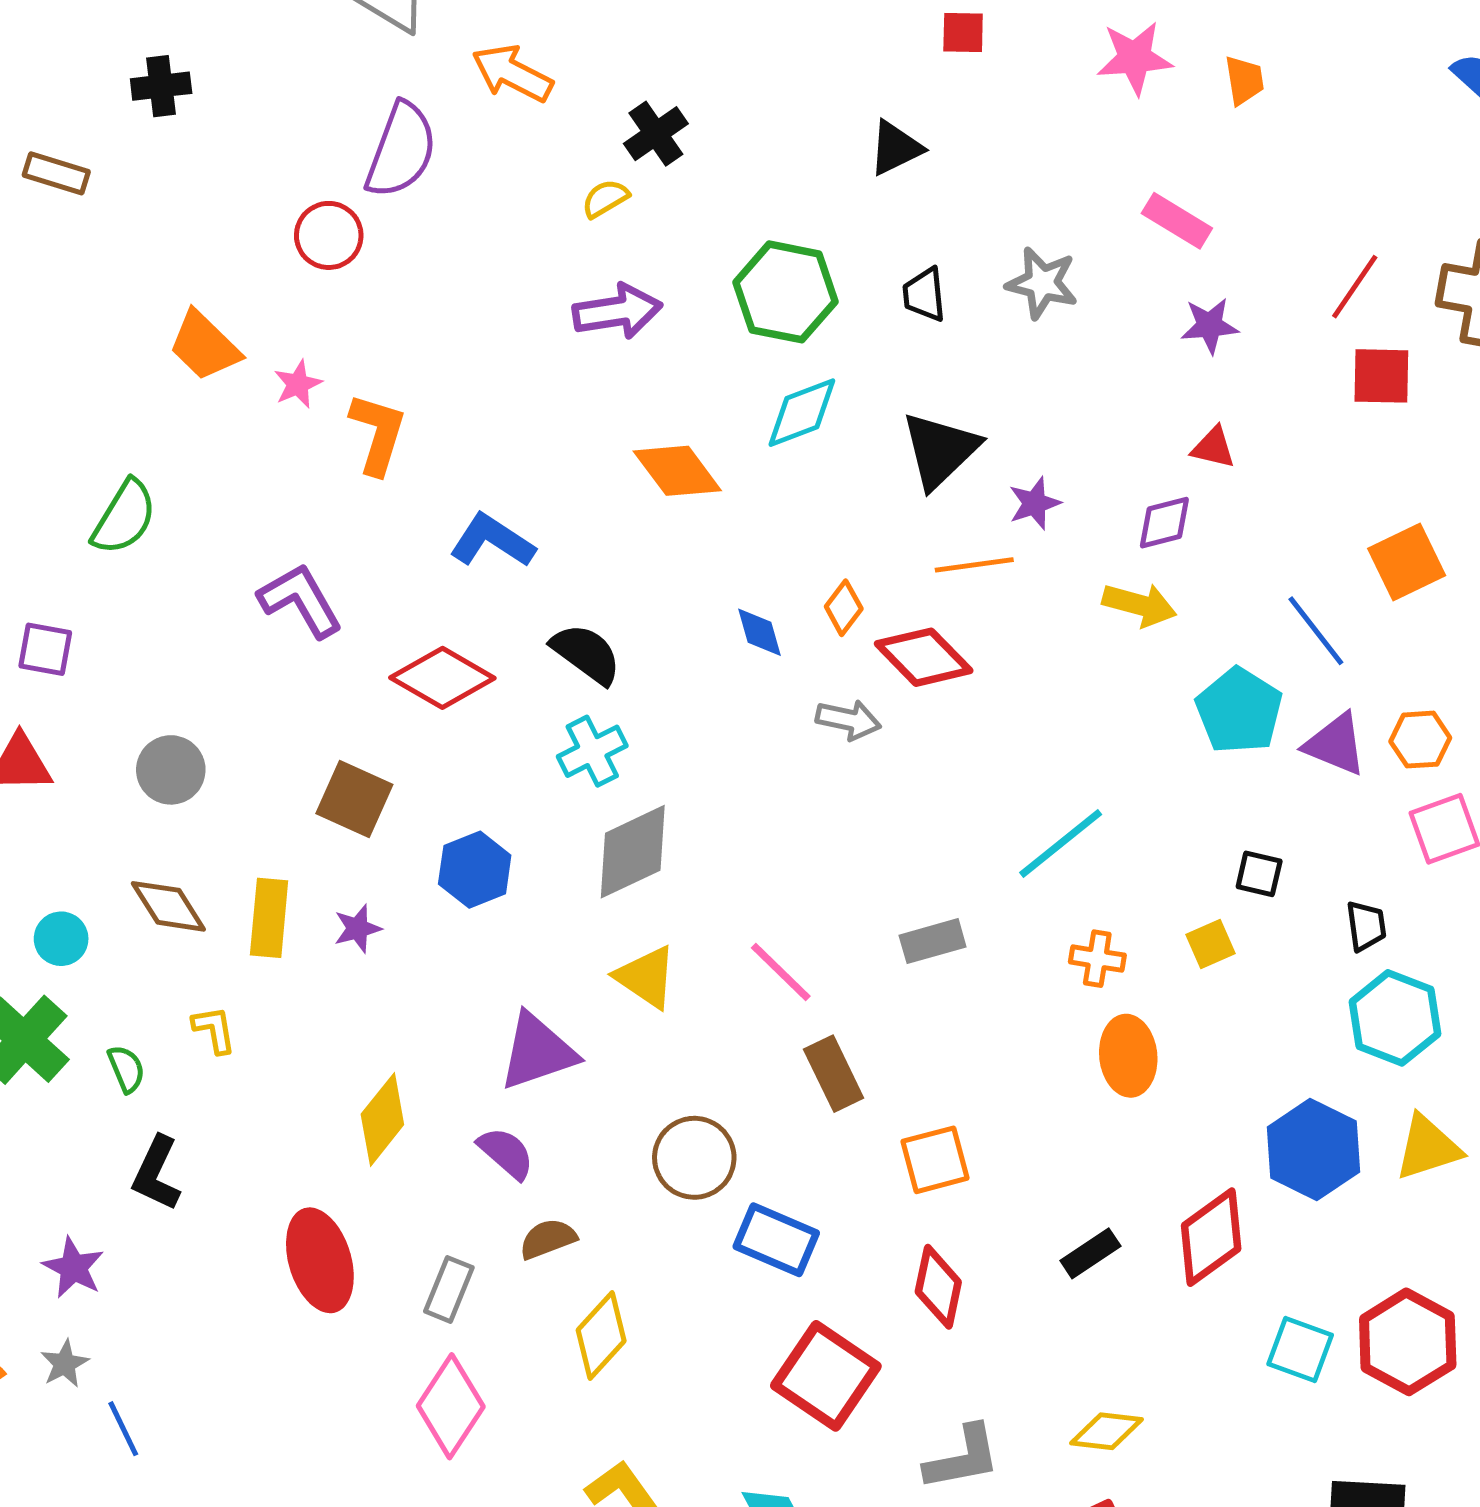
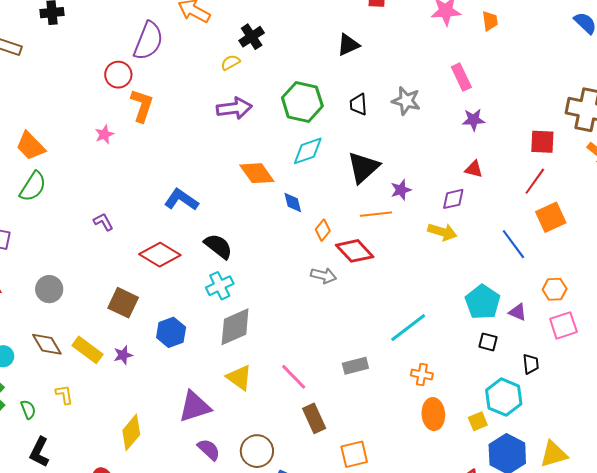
pink rectangle: (1177, 221) -> (461, 77), turned 32
red line: (1355, 287) -> (535, 181), moved
orange trapezoid: (204, 346) -> (31, 146), moved
orange L-shape: (378, 434) -> (142, 106), moved
purple L-shape: (300, 600) -> (103, 222), size x0.6
blue diamond: (760, 632) -> (293, 203), moved
cyan pentagon: (1239, 711) -> (483, 302), moved
purple triangle: (1335, 744) -> (518, 312), moved, size x0.7
yellow rectangle: (269, 918) -> (87, 350), turned -60
yellow square: (1210, 944) -> (478, 421), moved
cyan hexagon: (1395, 1018) -> (504, 397), moved
purple semicircle: (506, 1153) -> (209, 450), moved

